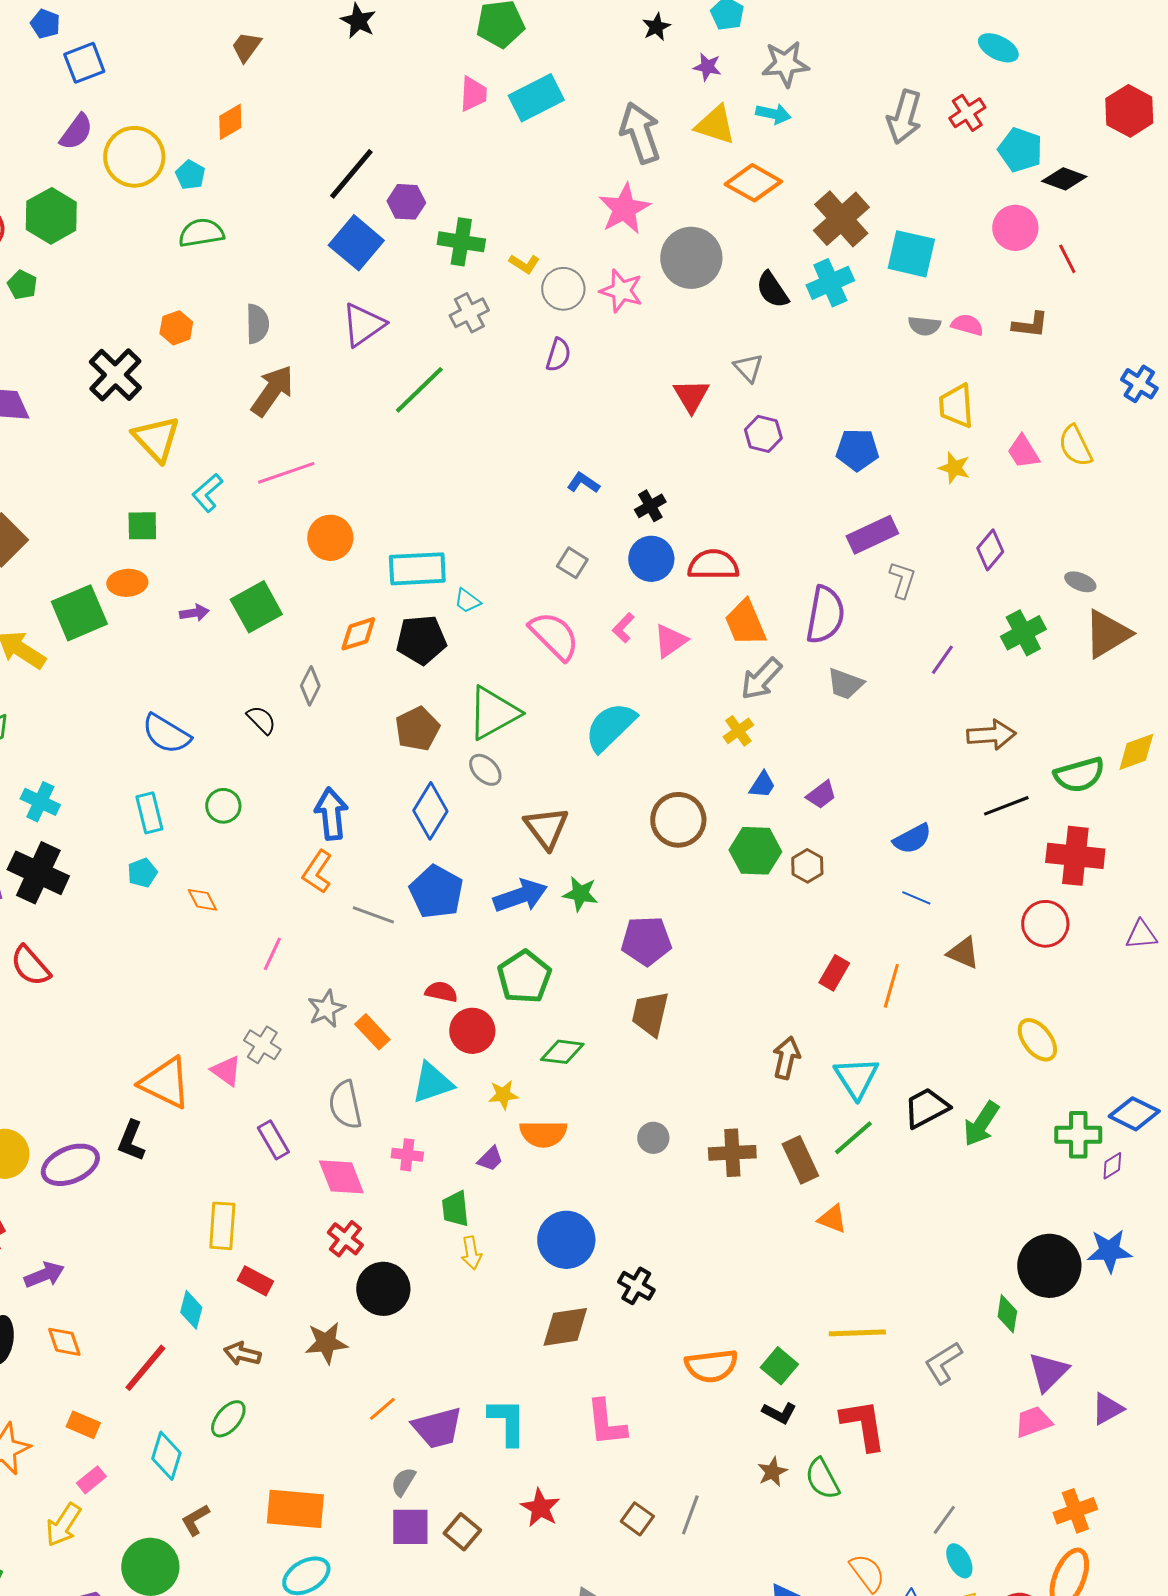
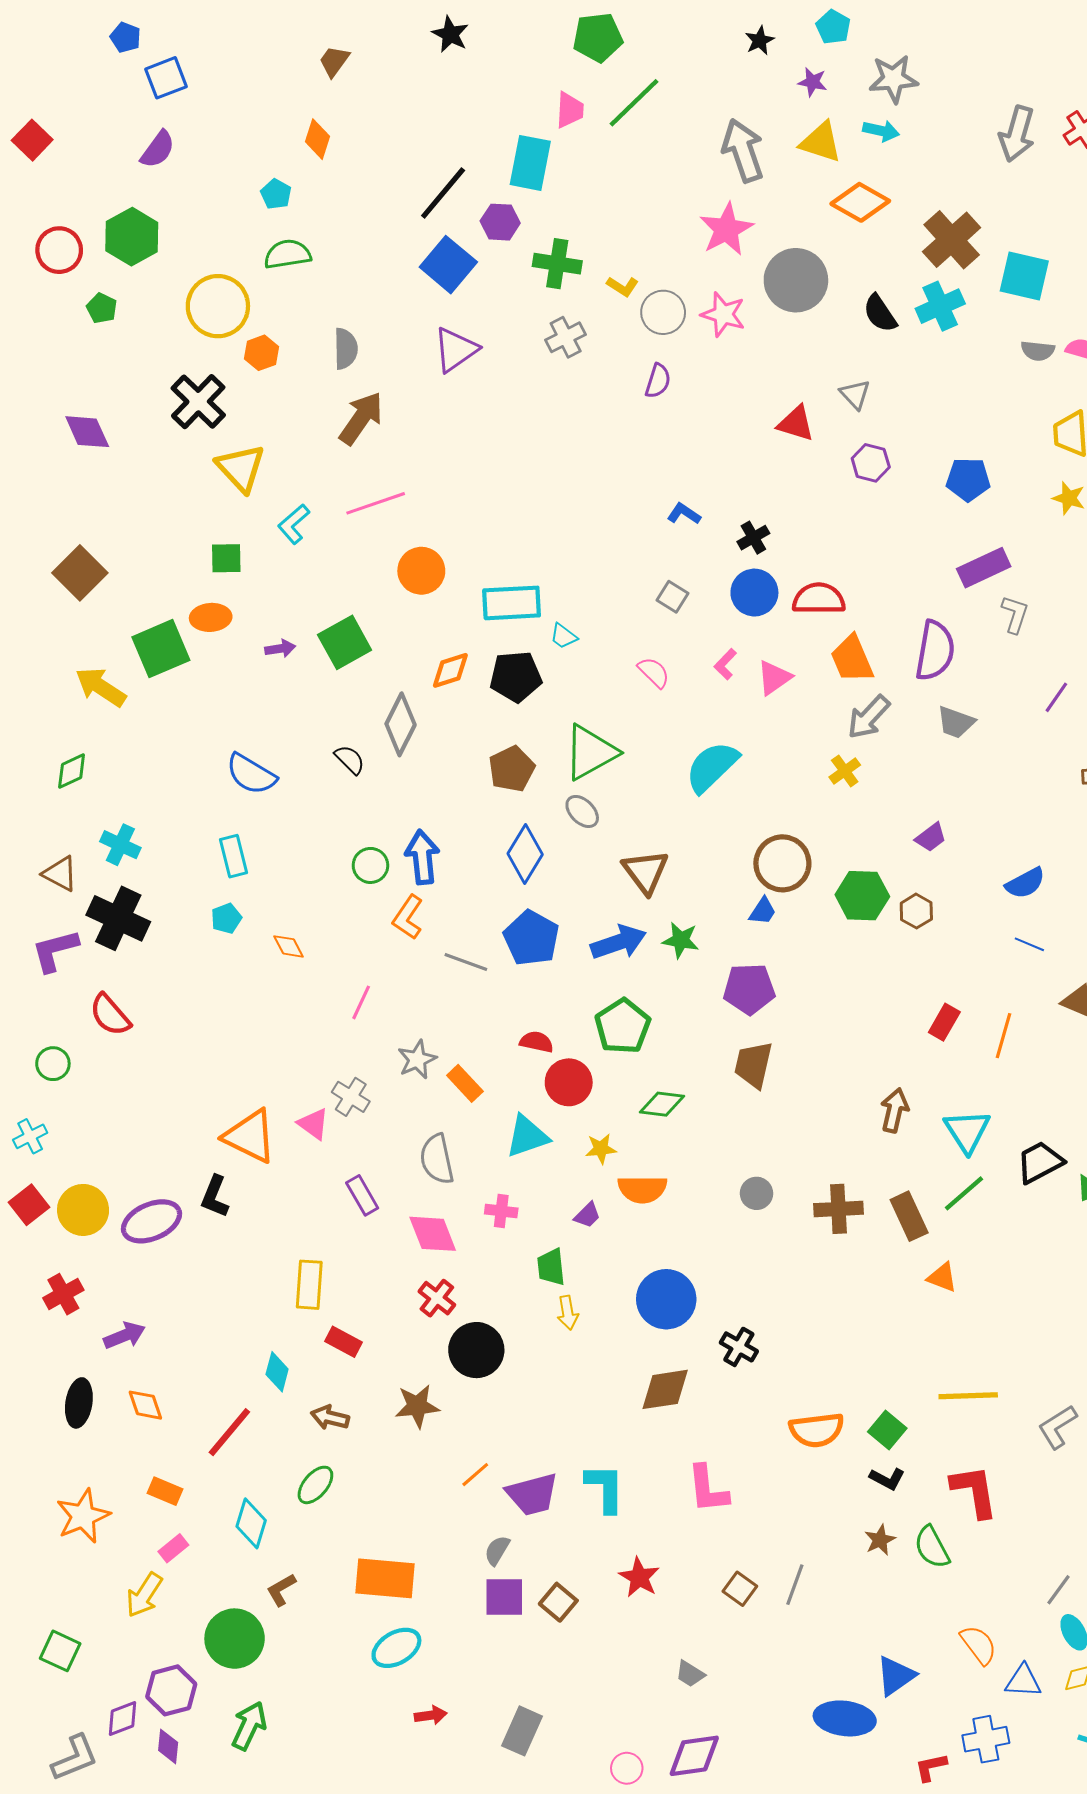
cyan rectangle: (536, 98) -> (530, 163), moved, turned -52
orange diamond: (230, 122) -> (318, 139), turned -42
yellow circle: (134, 157) -> (218, 306), moved
green line: (419, 390) -> (634, 103), moved
red triangle: (691, 396) -> (796, 423), turned -42
pink semicircle: (554, 636) -> (654, 672), size x0.6
gray diamond: (310, 686) -> (401, 724), size x1.5
blue trapezoid: (762, 785) -> (763, 911), moved
green circle: (223, 806) -> (370, 865), moved

